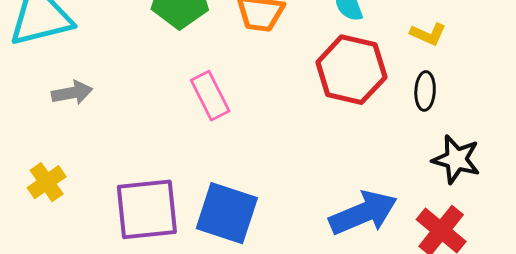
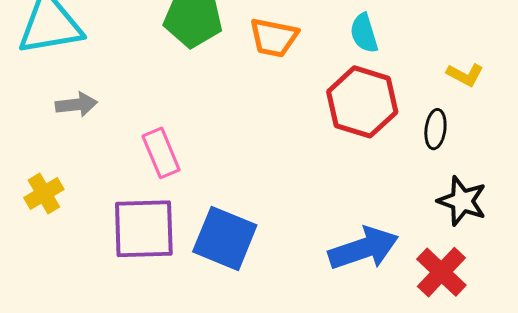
yellow L-shape: (428, 34) -> (465, 75), moved
pink rectangle: (210, 96) -> (161, 153), moved

